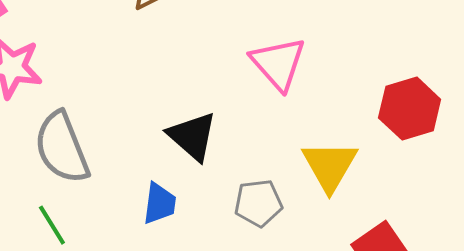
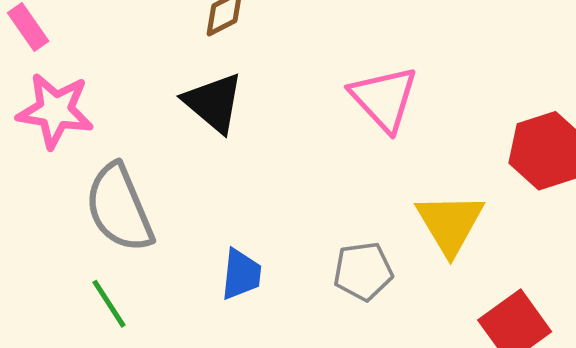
black triangle: (192, 136) -> (214, 103), moved

